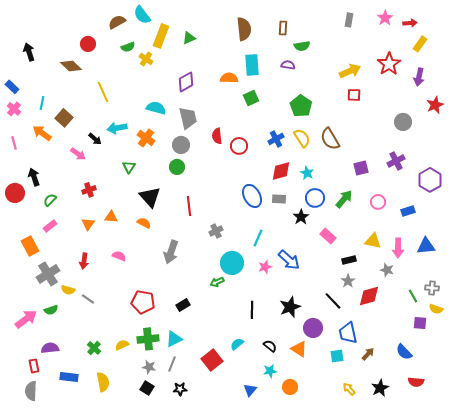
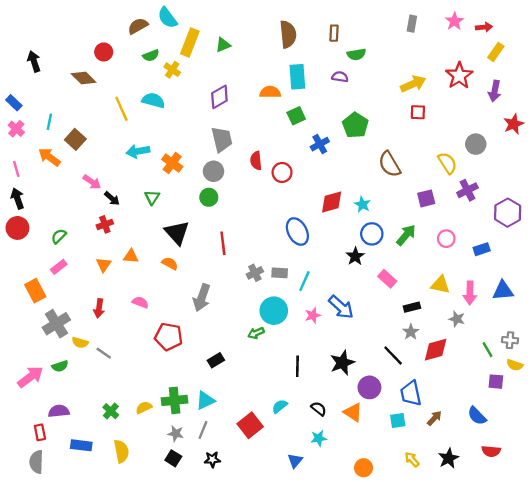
cyan semicircle: (156, 108) -> (153, 100), moved
yellow semicircle: (302, 138) -> (447, 163), moved
black arrow: (95, 139) -> (112, 198), moved
blue cross: (276, 139) -> (320, 144), moved
black arrow: (34, 177) -> (17, 198), moved
gray rectangle: (279, 199) -> (280, 273), moved
red pentagon: (143, 302) -> (169, 337), moved
orange circle: (290, 387) -> (364, 468), moved

